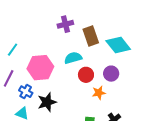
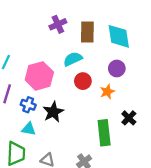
brown rectangle: (91, 36) -> (87, 32), turned 30
cyan diamond: (118, 45) -> (119, 36), turned 40
red circle: (86, 75) -> (83, 81), moved

